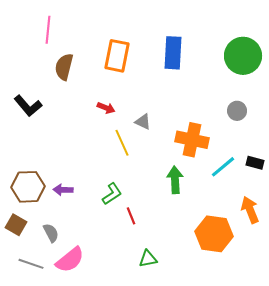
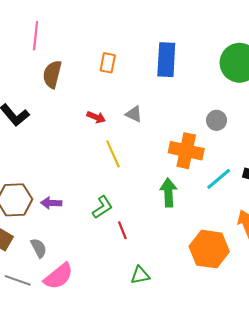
orange rectangle: (117, 56) -> (108, 63), size x0.6
gray circle: (237, 111) -> (217, 120), moved
gray triangle: (143, 122) -> (134, 114), moved

